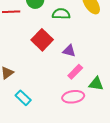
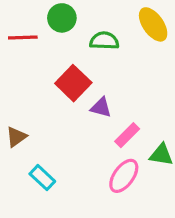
purple triangle: (69, 51) -> (101, 108), moved
pink ellipse: (73, 97) -> (124, 176), turned -45

